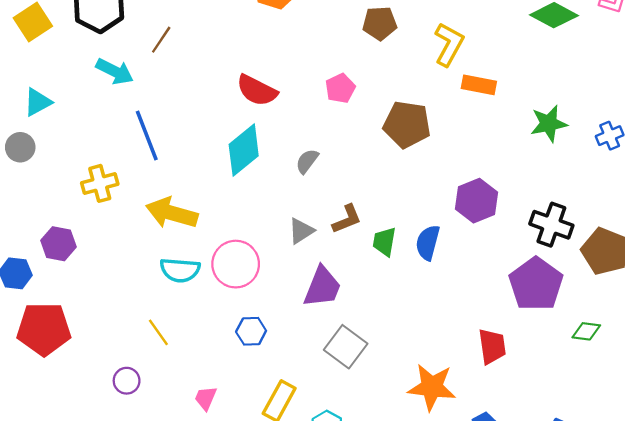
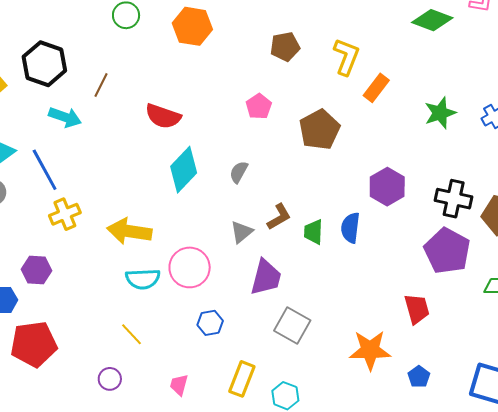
orange rectangle: (479, 85) -> (376, 88), turned -56
red semicircle: (257, 90) -> (163, 116), moved
brown pentagon: (407, 124) -> (319, 130), turned -30
blue line: (147, 135) -> (45, 170), moved

